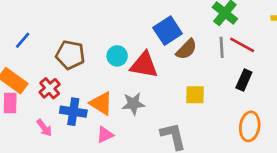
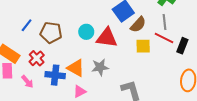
blue line: (23, 40) -> (27, 25), moved
red line: (242, 45) -> (164, 38), moved
yellow square: (195, 95) -> (143, 46), moved
pink arrow: (44, 128) -> (27, 82), moved

